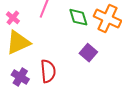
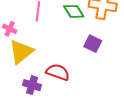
red semicircle: (48, 71) -> (58, 72), turned -50

